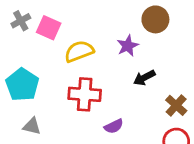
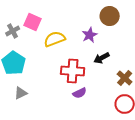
gray cross: (21, 21) -> (13, 31), moved
red cross: (85, 94) -> (73, 71), moved
gray triangle: (32, 126) -> (21, 93), turned -40

